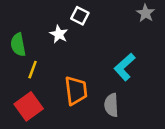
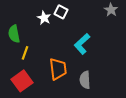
white star: (59, 34) -> (44, 18), moved
cyan L-shape: (125, 67) -> (82, 44), moved

